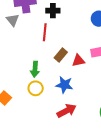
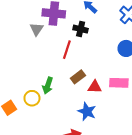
blue star: (64, 85) -> (87, 111), moved
yellow circle: (36, 88) -> (32, 98), moved

